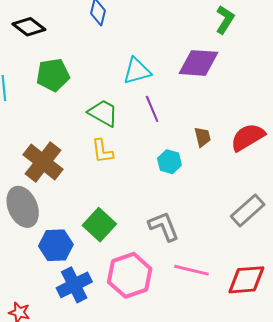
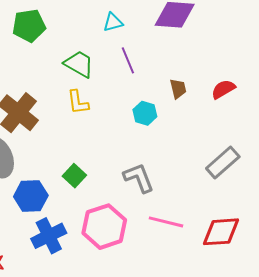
cyan triangle: (137, 71) -> (113, 22), size x0.7
red semicircle: (248, 137) -> (223, 89), size x0.7
green square: (99, 225) -> (74, 176), size x0.7

